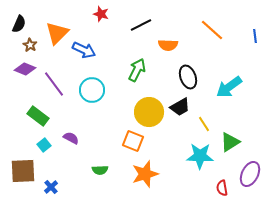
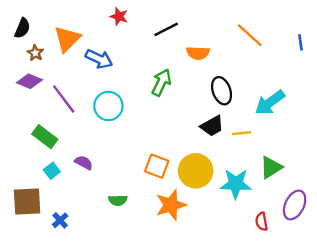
yellow circle: (149, 112) -> (196, 171), moved
yellow line: (204, 124) -> (242, 133), moved, turned -63

